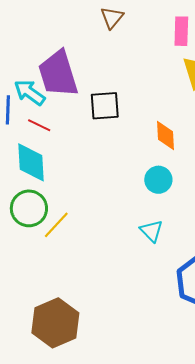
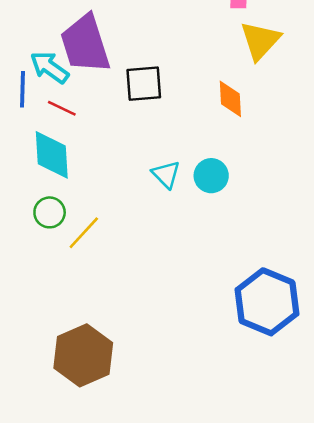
orange diamond: (165, 136) -> (230, 99), moved
green circle: (29, 208) -> (50, 212), size x0.7
cyan triangle: (151, 231) -> (166, 174), moved

